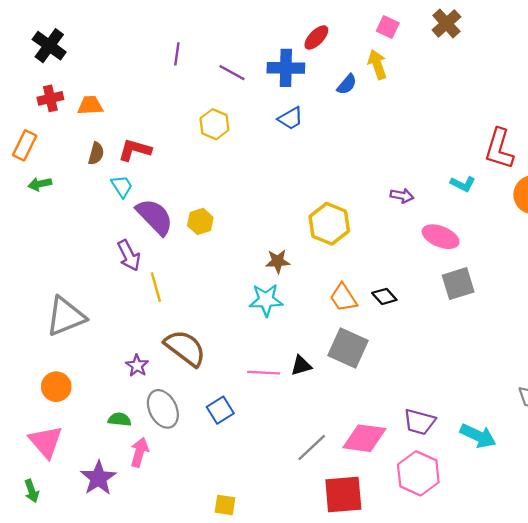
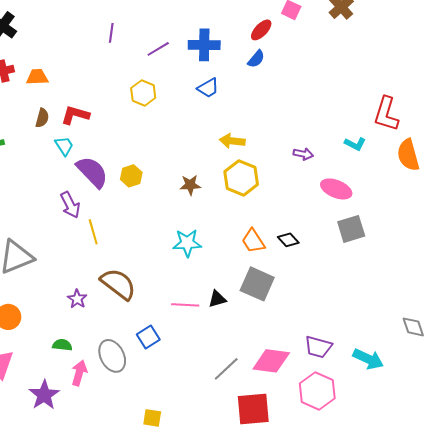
red ellipse: (316, 37) -> (261, 30), moved
yellow arrow: (377, 64) -> (232, 141), moved, turned -65
purple line: (232, 73) -> (158, 49), turned -60
brown star: (278, 261) -> (190, 185), moved
gray ellipse: (163, 409) -> (112, 356), moved

